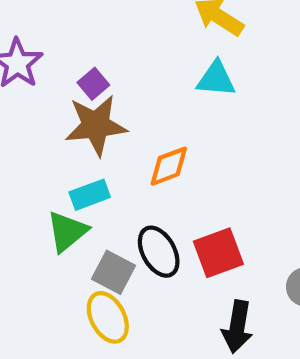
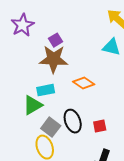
orange diamond: (169, 166) -> (84, 83), turned 45
red square: (218, 253) -> (100, 126), size x0.6

